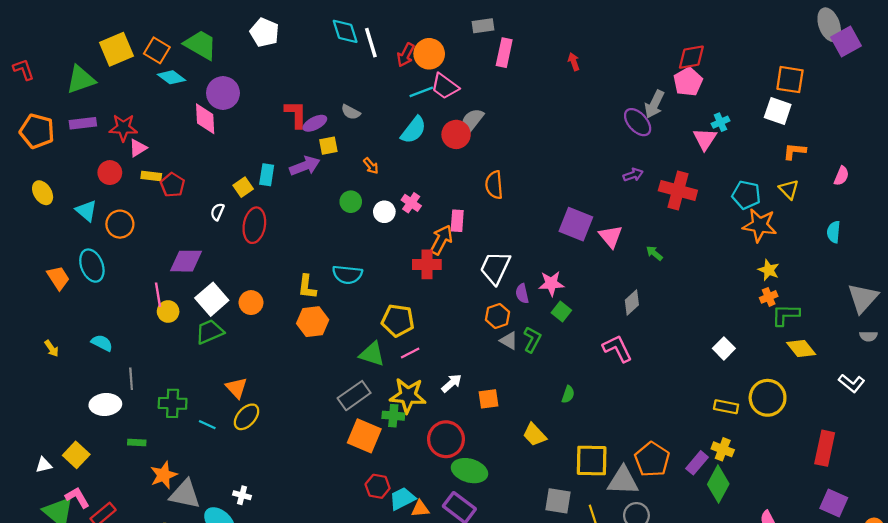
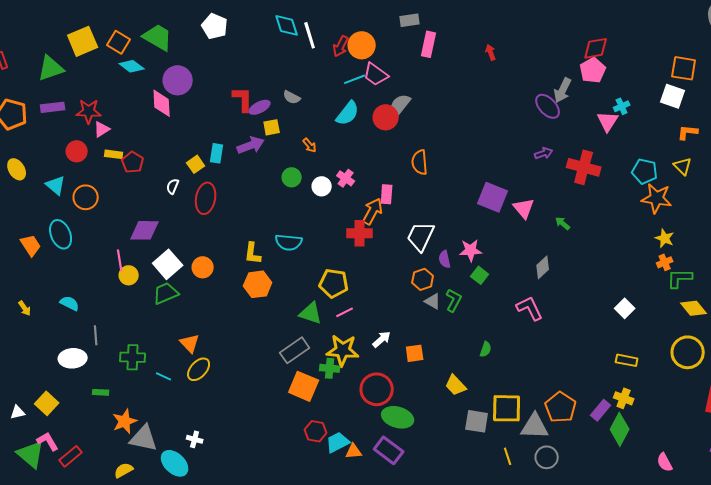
yellow circle: (768, 398) -> (688, 352), moved
gray square: (558, 501) -> (477, 421), moved

